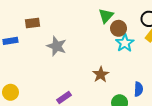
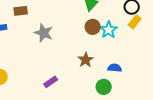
brown circle: (119, 28) -> (93, 27), moved
blue semicircle: (138, 89) -> (115, 68), moved, turned -88

